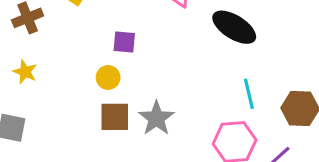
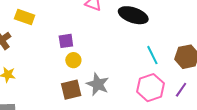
yellow circle: (108, 77) -> (73, 60), moved

